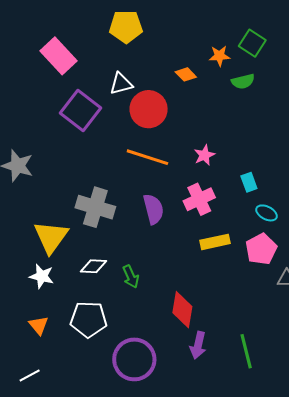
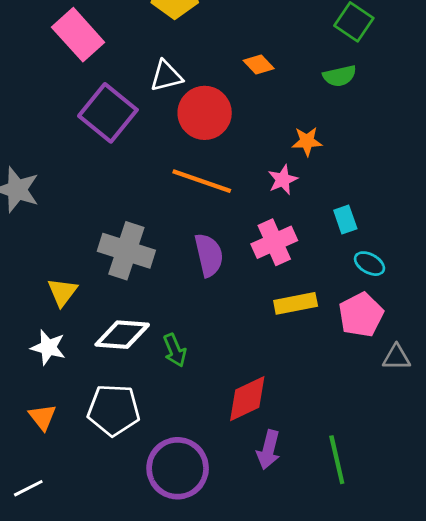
orange star: (219, 56) -> (307, 141), moved
yellow triangle: (51, 237) -> (62, 292), size x0.6
white diamond: (94, 266) -> (122, 335), size x1.4
red diamond: (182, 310) -> (247, 399), turned 54

